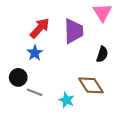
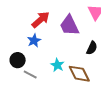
purple trapezoid: (74, 31) -> (69, 25), turned 150
cyan star: (67, 100) -> (57, 65), moved

